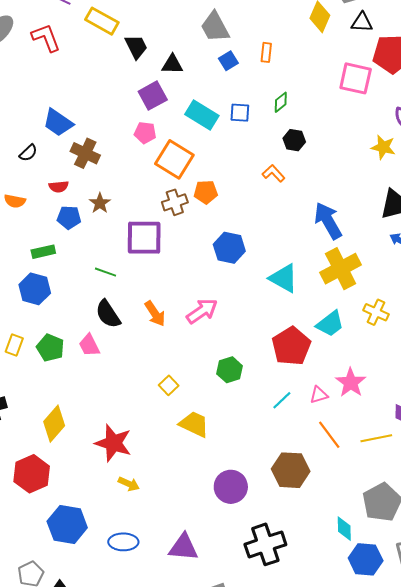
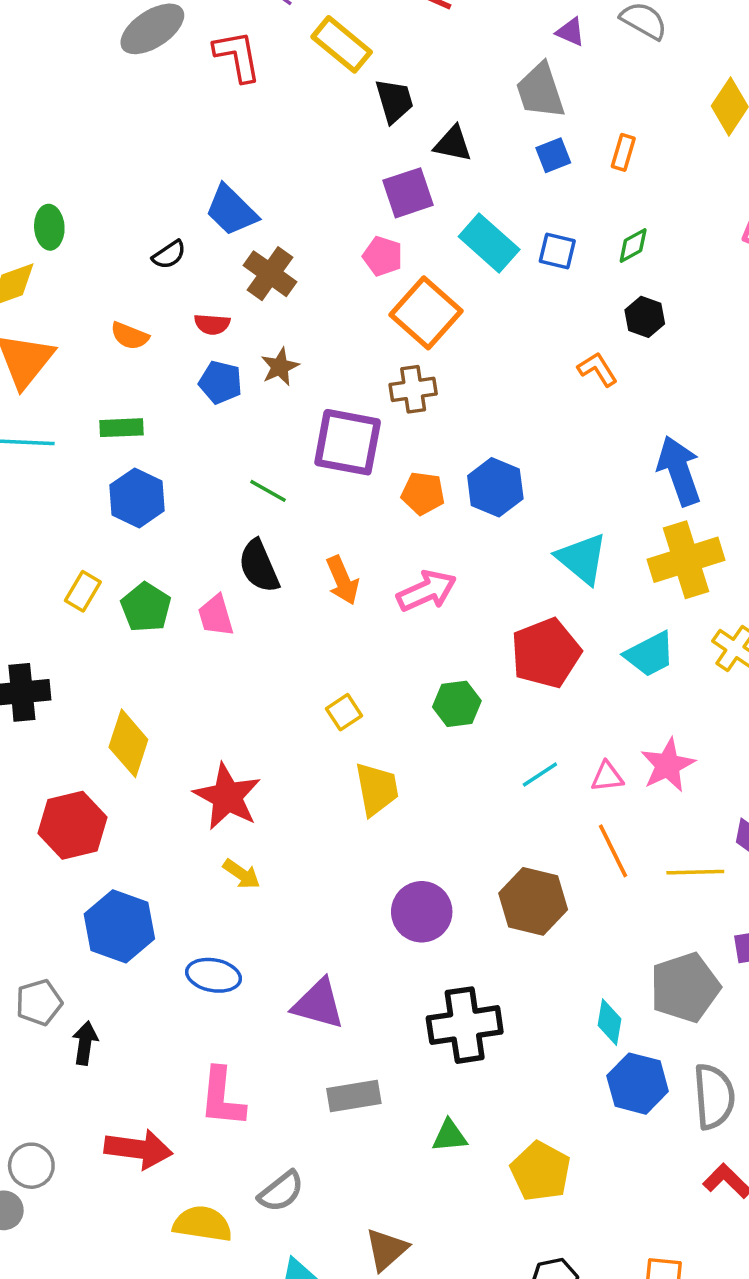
orange pentagon: (206, 192) -> (423, 493), moved
green rectangle: (43, 252) -> (121, 428), moved
red pentagon: (291, 346) -> (546, 653), moved
yellow diamond: (54, 424) -> (128, 743), turned -33
yellow trapezoid: (194, 424) -> (377, 789), turned 44

